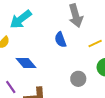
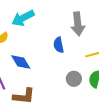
gray circle: (78, 79) -> (74, 79), moved

